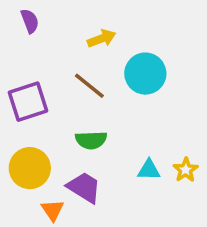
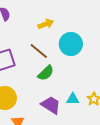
green semicircle: (91, 140) -> (46, 73), moved, turned -42
purple trapezoid: (84, 187) -> (51, 105), moved

